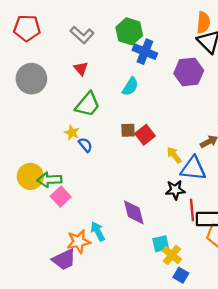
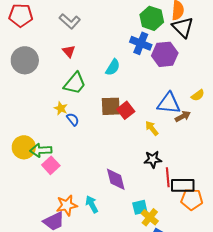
green hexagon: (129, 31) -> (152, 18), moved
blue cross: (145, 52) -> (141, 43), moved
brown square: (128, 130) -> (111, 106), size x1.5
blue triangle: (193, 169) -> (169, 103), moved
cyan arrow: (98, 231) -> (92, 204), moved

